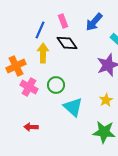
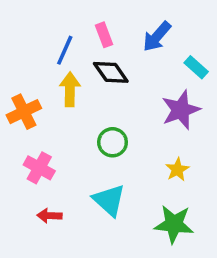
green circle: (56, 85) -> (113, 142), moved
pink cross: (29, 87) -> (39, 168), moved
cyan triangle: (73, 107) -> (109, 200), moved

